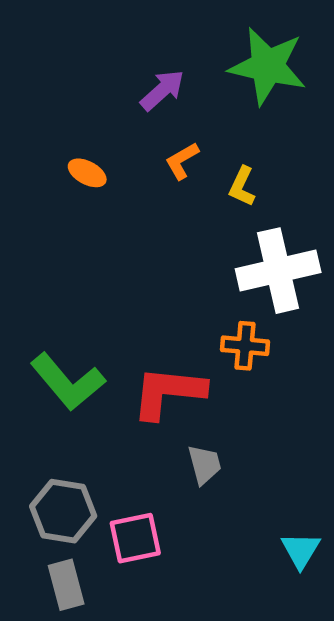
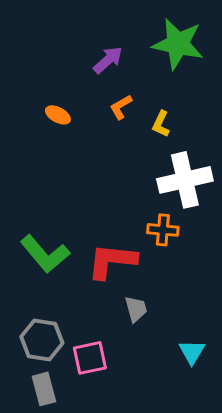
cyan triangle: (301, 550) -> (192, 352), moved

